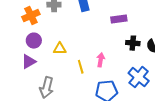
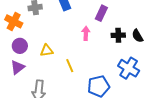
orange cross: (31, 15) -> (14, 21), turned -30
purple rectangle: (119, 19) -> (101, 13), turned -49
pink arrow: (101, 60) -> (86, 33), moved

